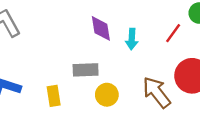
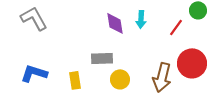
cyan arrow: (132, 39) -> (141, 19), moved
brown arrow: (157, 92) -> (162, 77), turned -128

